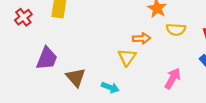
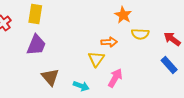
purple trapezoid: (47, 58) -> (36, 45), moved
pink arrow: (173, 78) -> (115, 78), moved

